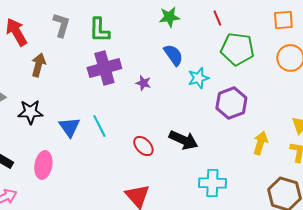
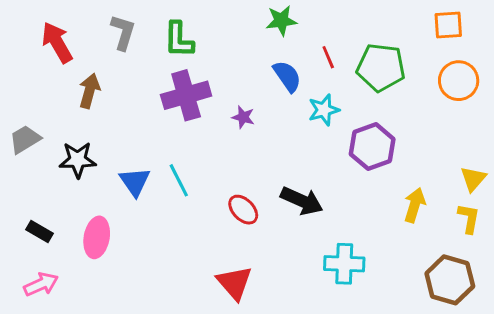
red line: (217, 18) -> (328, 57), moved

